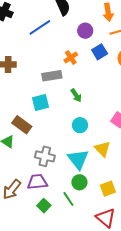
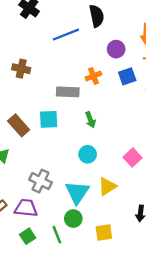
brown rectangle: (22, 125) -> (19, 125), moved
yellow triangle: (102, 149) -> (107, 186), turned 30

